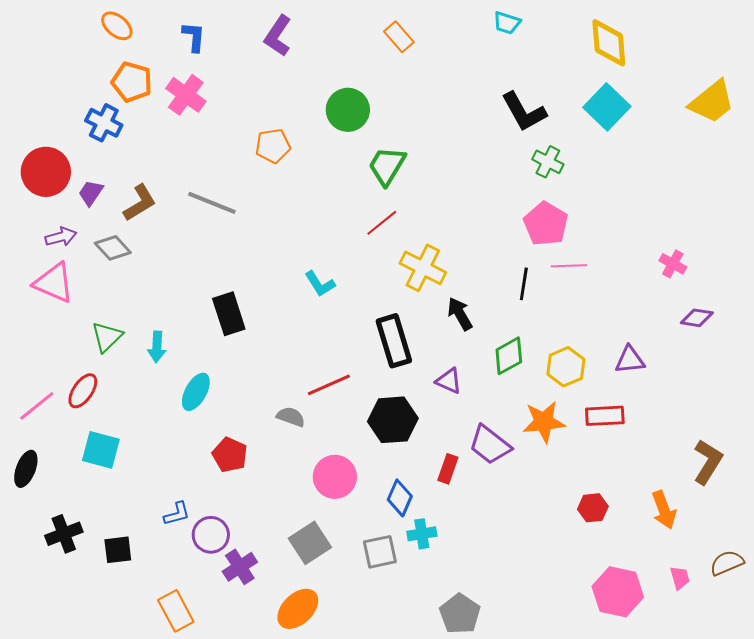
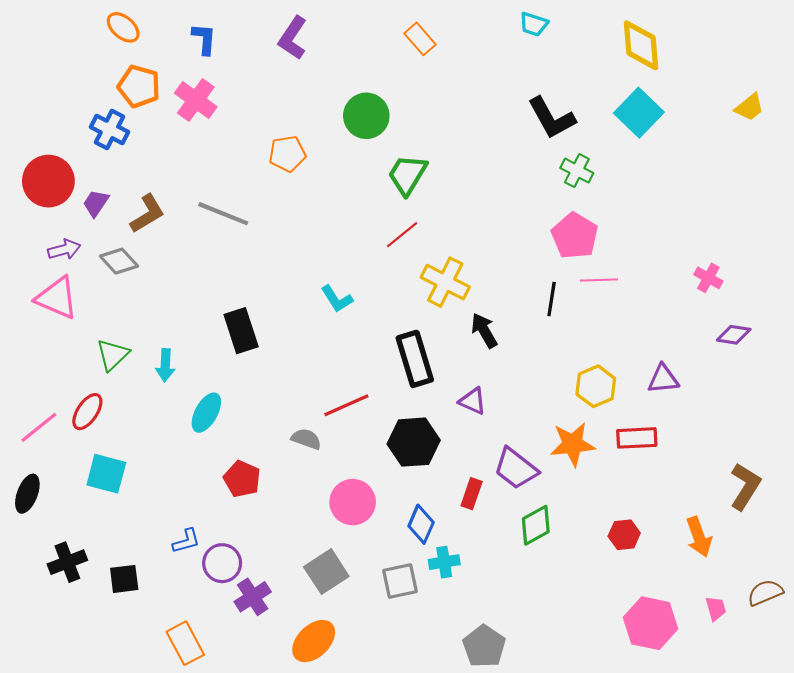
yellow trapezoid: (712, 102) -> (749, 107), size x0.6
green diamond: (509, 356) -> (536, 525), moved

